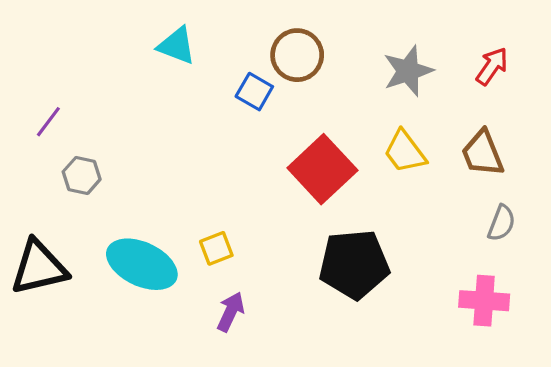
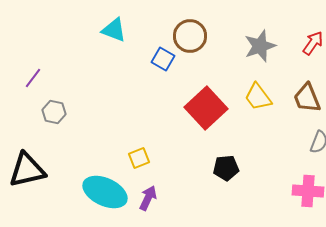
cyan ellipse: (142, 264) -> (105, 192), moved
black pentagon: (354, 264) -> (226, 168), size x0.6

